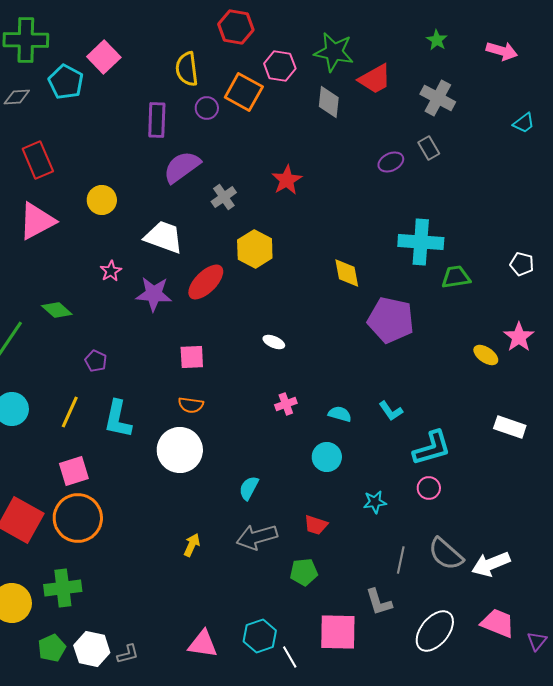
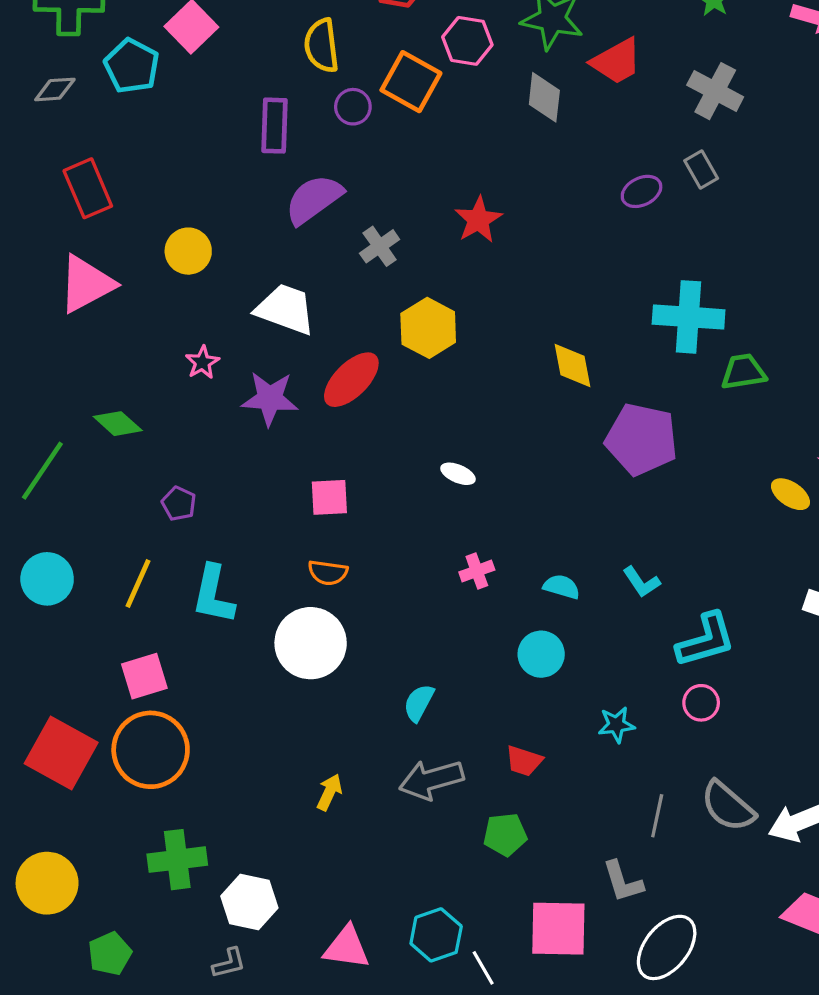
green cross: (63, 588) -> (177, 860), moved
white ellipse: (435, 631) -> (667, 947), moved
white hexagon: (92, 649) -> (249, 902), moved

